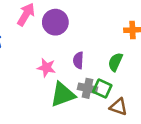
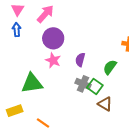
purple circle: (55, 22) -> (53, 38), moved
green triangle: (63, 95) -> (32, 83), moved

